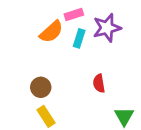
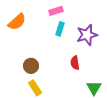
purple star: (107, 28) -> (87, 35), moved
orange semicircle: (51, 32) -> (17, 22), moved

